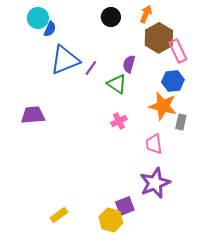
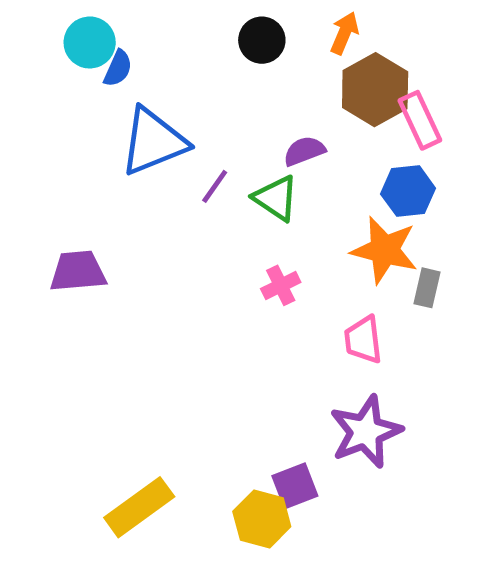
purple semicircle: (129, 64) -> (304, 151), turned 54
purple line: (91, 68) -> (215, 186), moved
yellow rectangle: (59, 215) -> (139, 507), size x1.6

